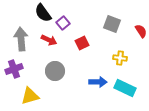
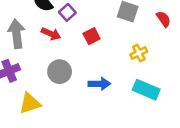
yellow cross: (120, 58) -> (139, 53), turned -32
blue arrow: (98, 82) -> (99, 84), moved

